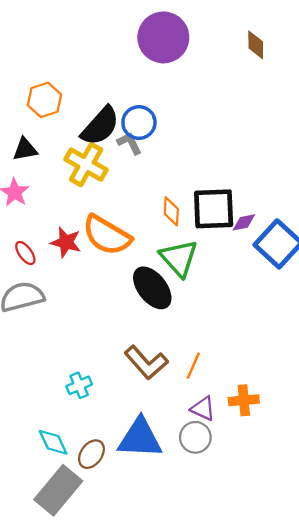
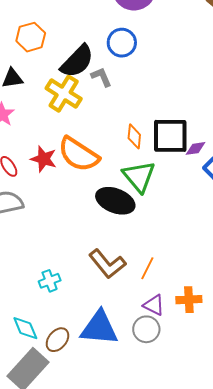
blue circle: (139, 123) -> (122, 43), moved
black ellipse: (152, 288) -> (115, 201), turned -33

